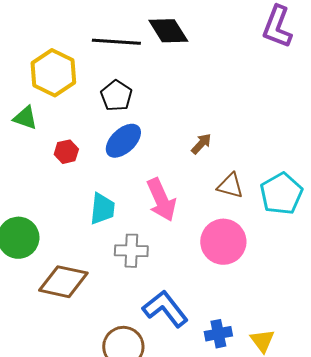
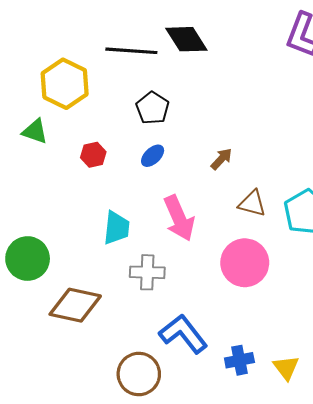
black pentagon: (116, 96) -> (153, 108), moved
blue ellipse: (123, 141) -> (153, 156), moved, size x0.6
red hexagon: (66, 152) -> (93, 155), moved

